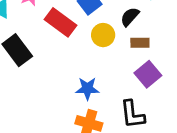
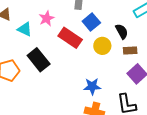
black semicircle: (130, 17) -> (122, 31), turned 112

